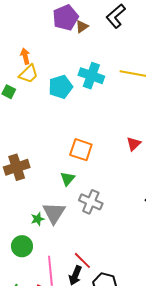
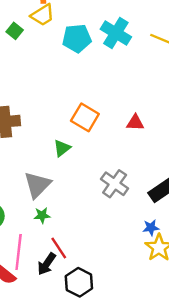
red triangle: (134, 144) -> (135, 123), moved, turned 35
gray cross: (91, 202) -> (115, 184), moved
green star: (38, 219) -> (42, 215), moved

